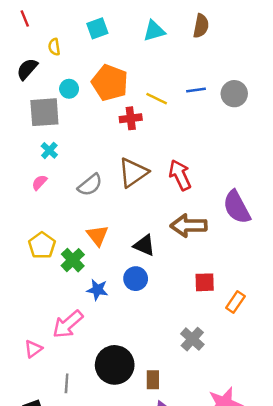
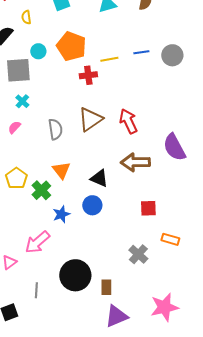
yellow line: (157, 99) -> (109, 59), turned -36
gray semicircle: (90, 185) -> (55, 129), turned -60
blue star: (97, 290) -> (61, 214), turned -30
orange rectangle: (235, 302) -> (170, 239), moved, turned 72

